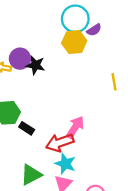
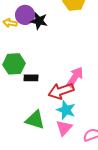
black rectangle: (27, 128) -> (31, 78), turned -32
green triangle: (31, 175) -> (35, 120), turned 45

